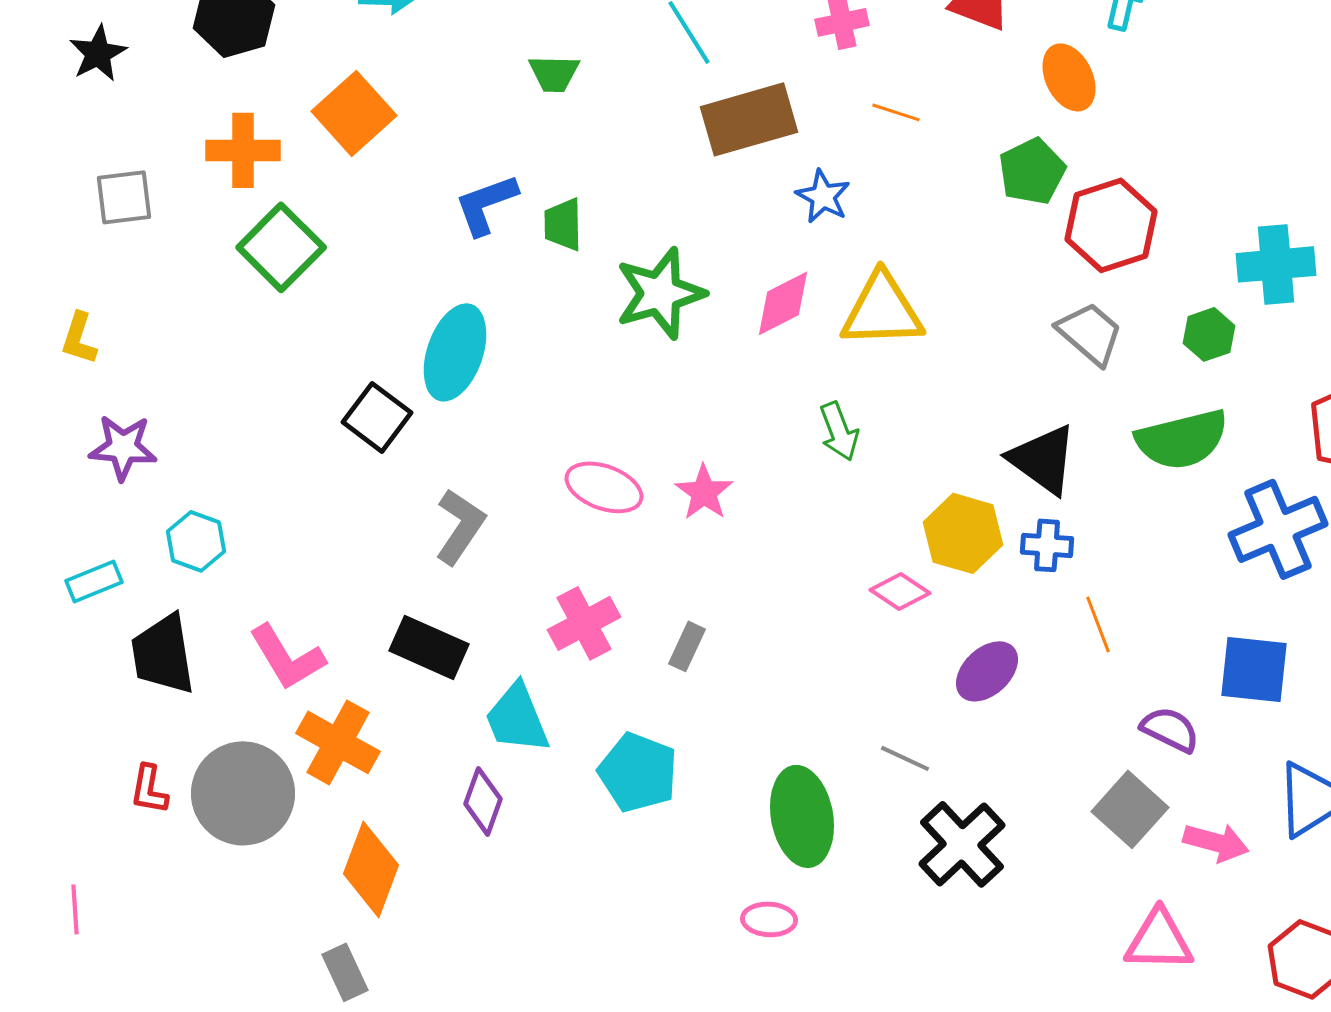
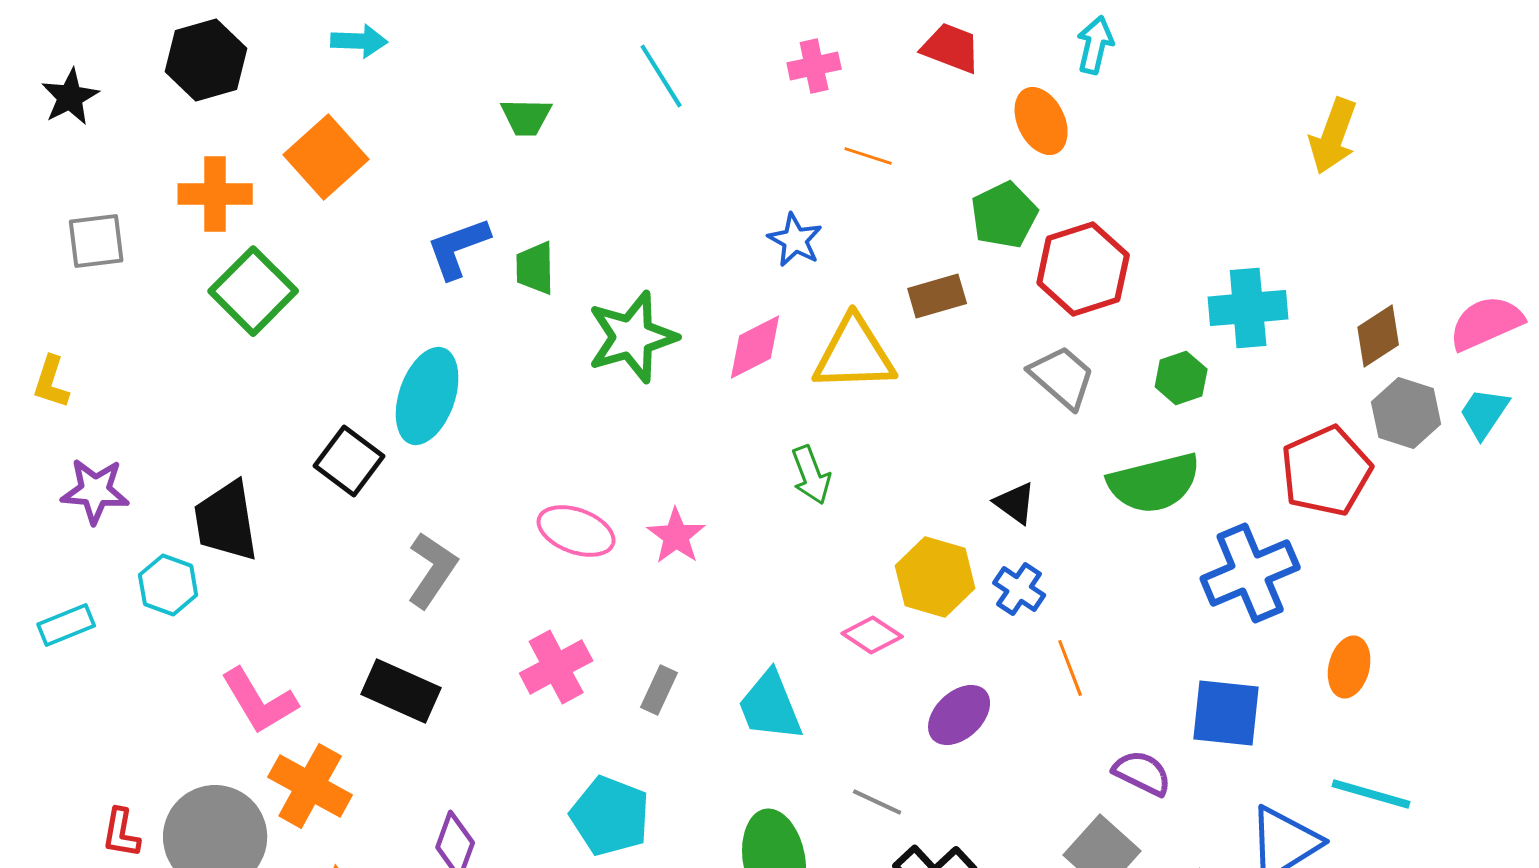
brown rectangle: (749, 119) -> (937, 296), moved, size x0.6
black triangle: (1043, 459) -> (1015, 503), size x0.6
blue cross: (1047, 545) -> (1019, 589), turned 30
black trapezoid: (163, 654) -> (226, 521), moved
cyan trapezoid: (517, 718) -> (770, 706), moved

